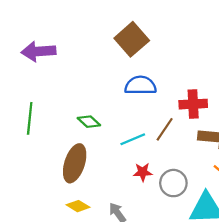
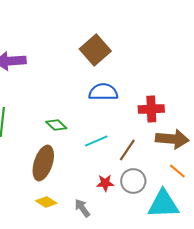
brown line: (165, 129) -> (127, 150), moved
red star: (143, 172) -> (105, 183), moved

